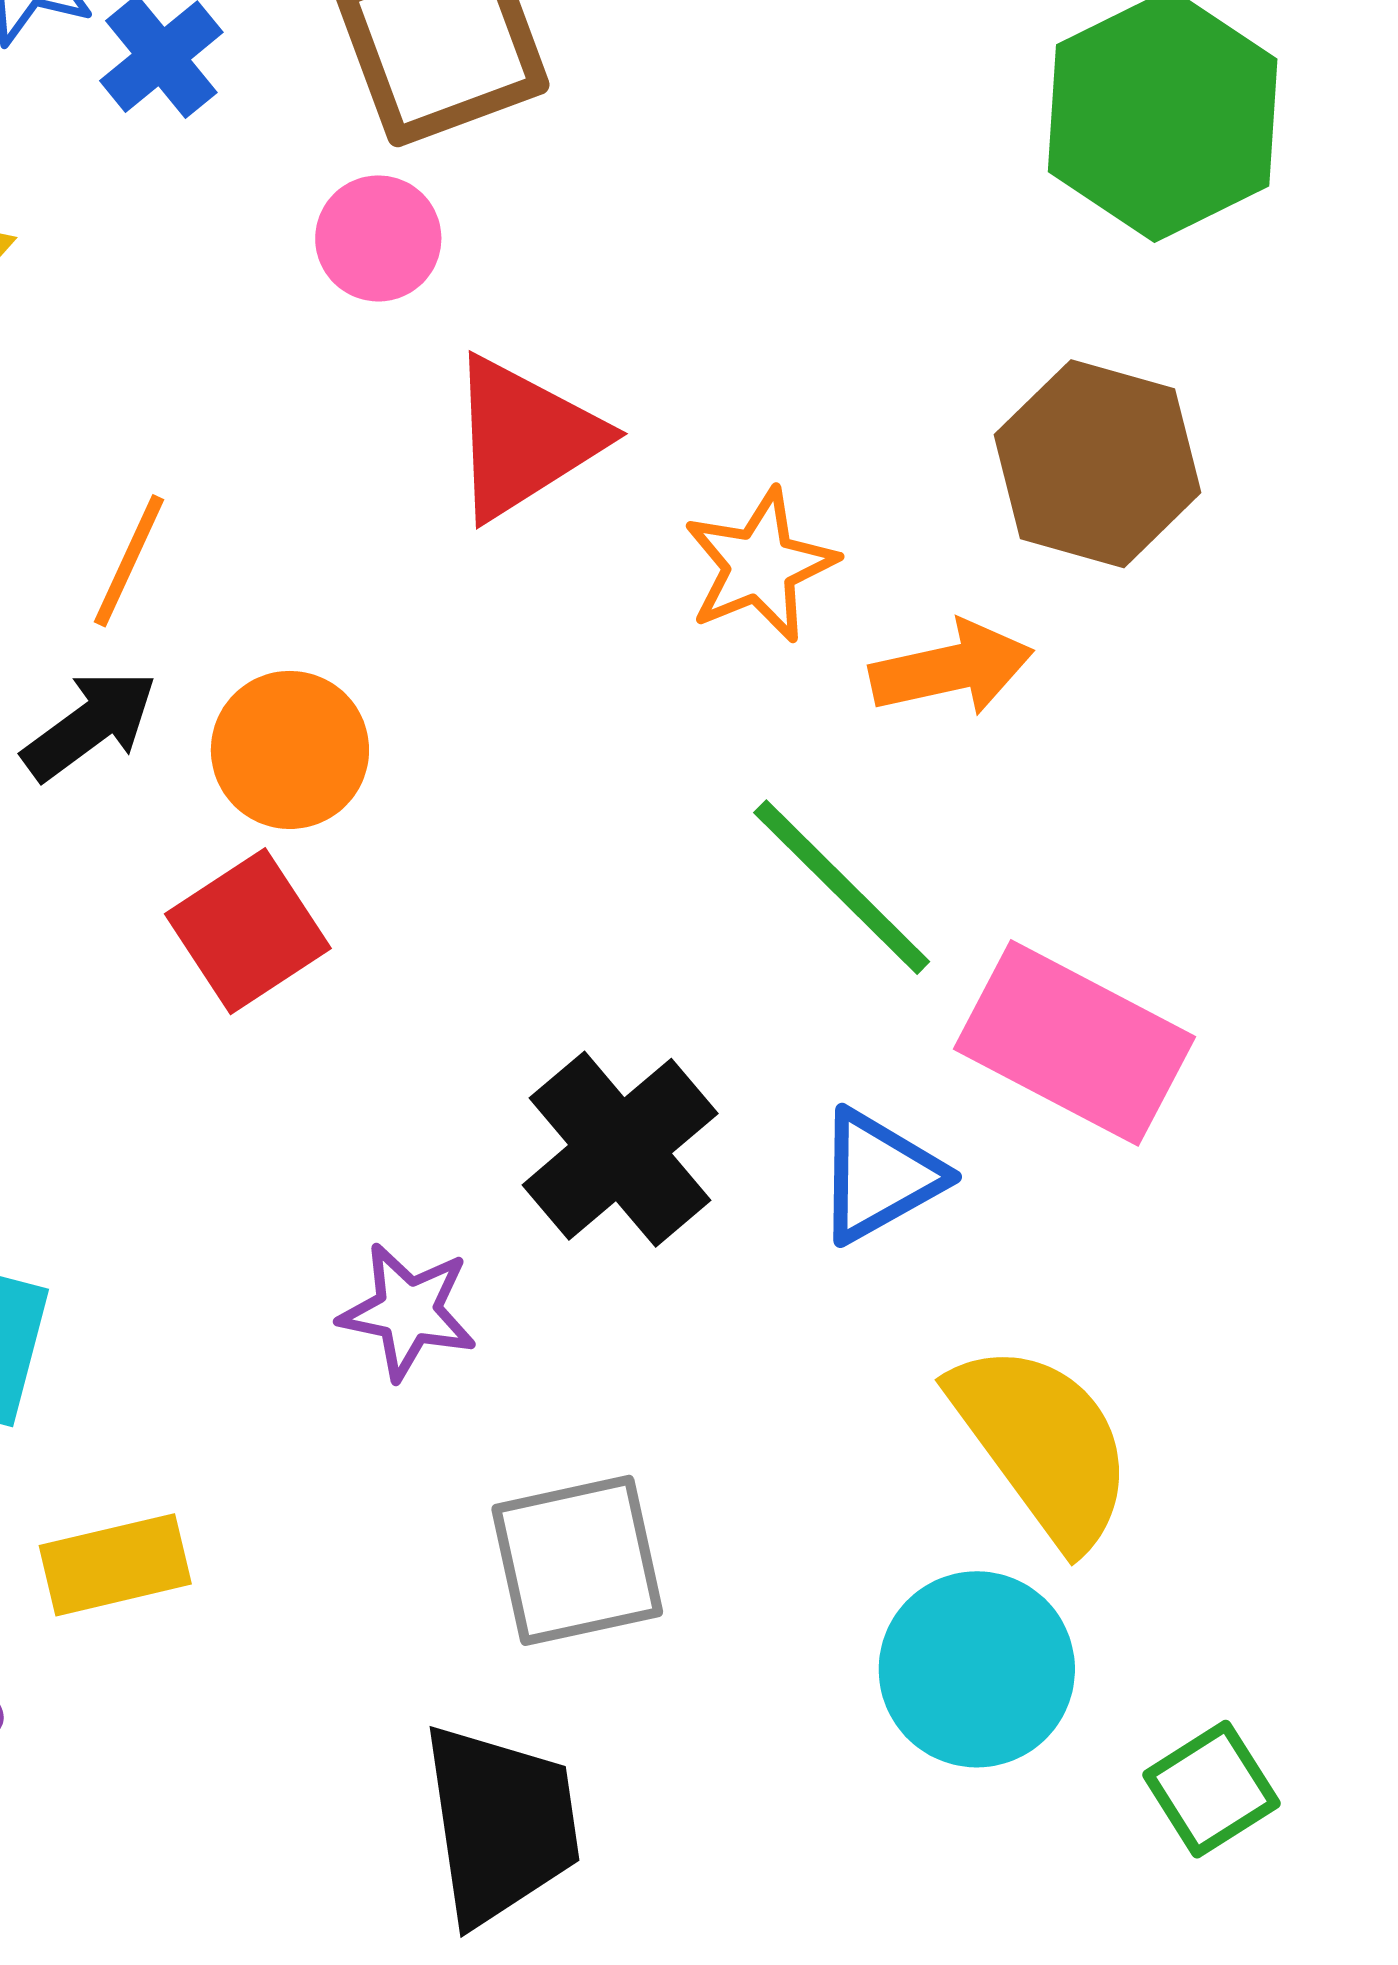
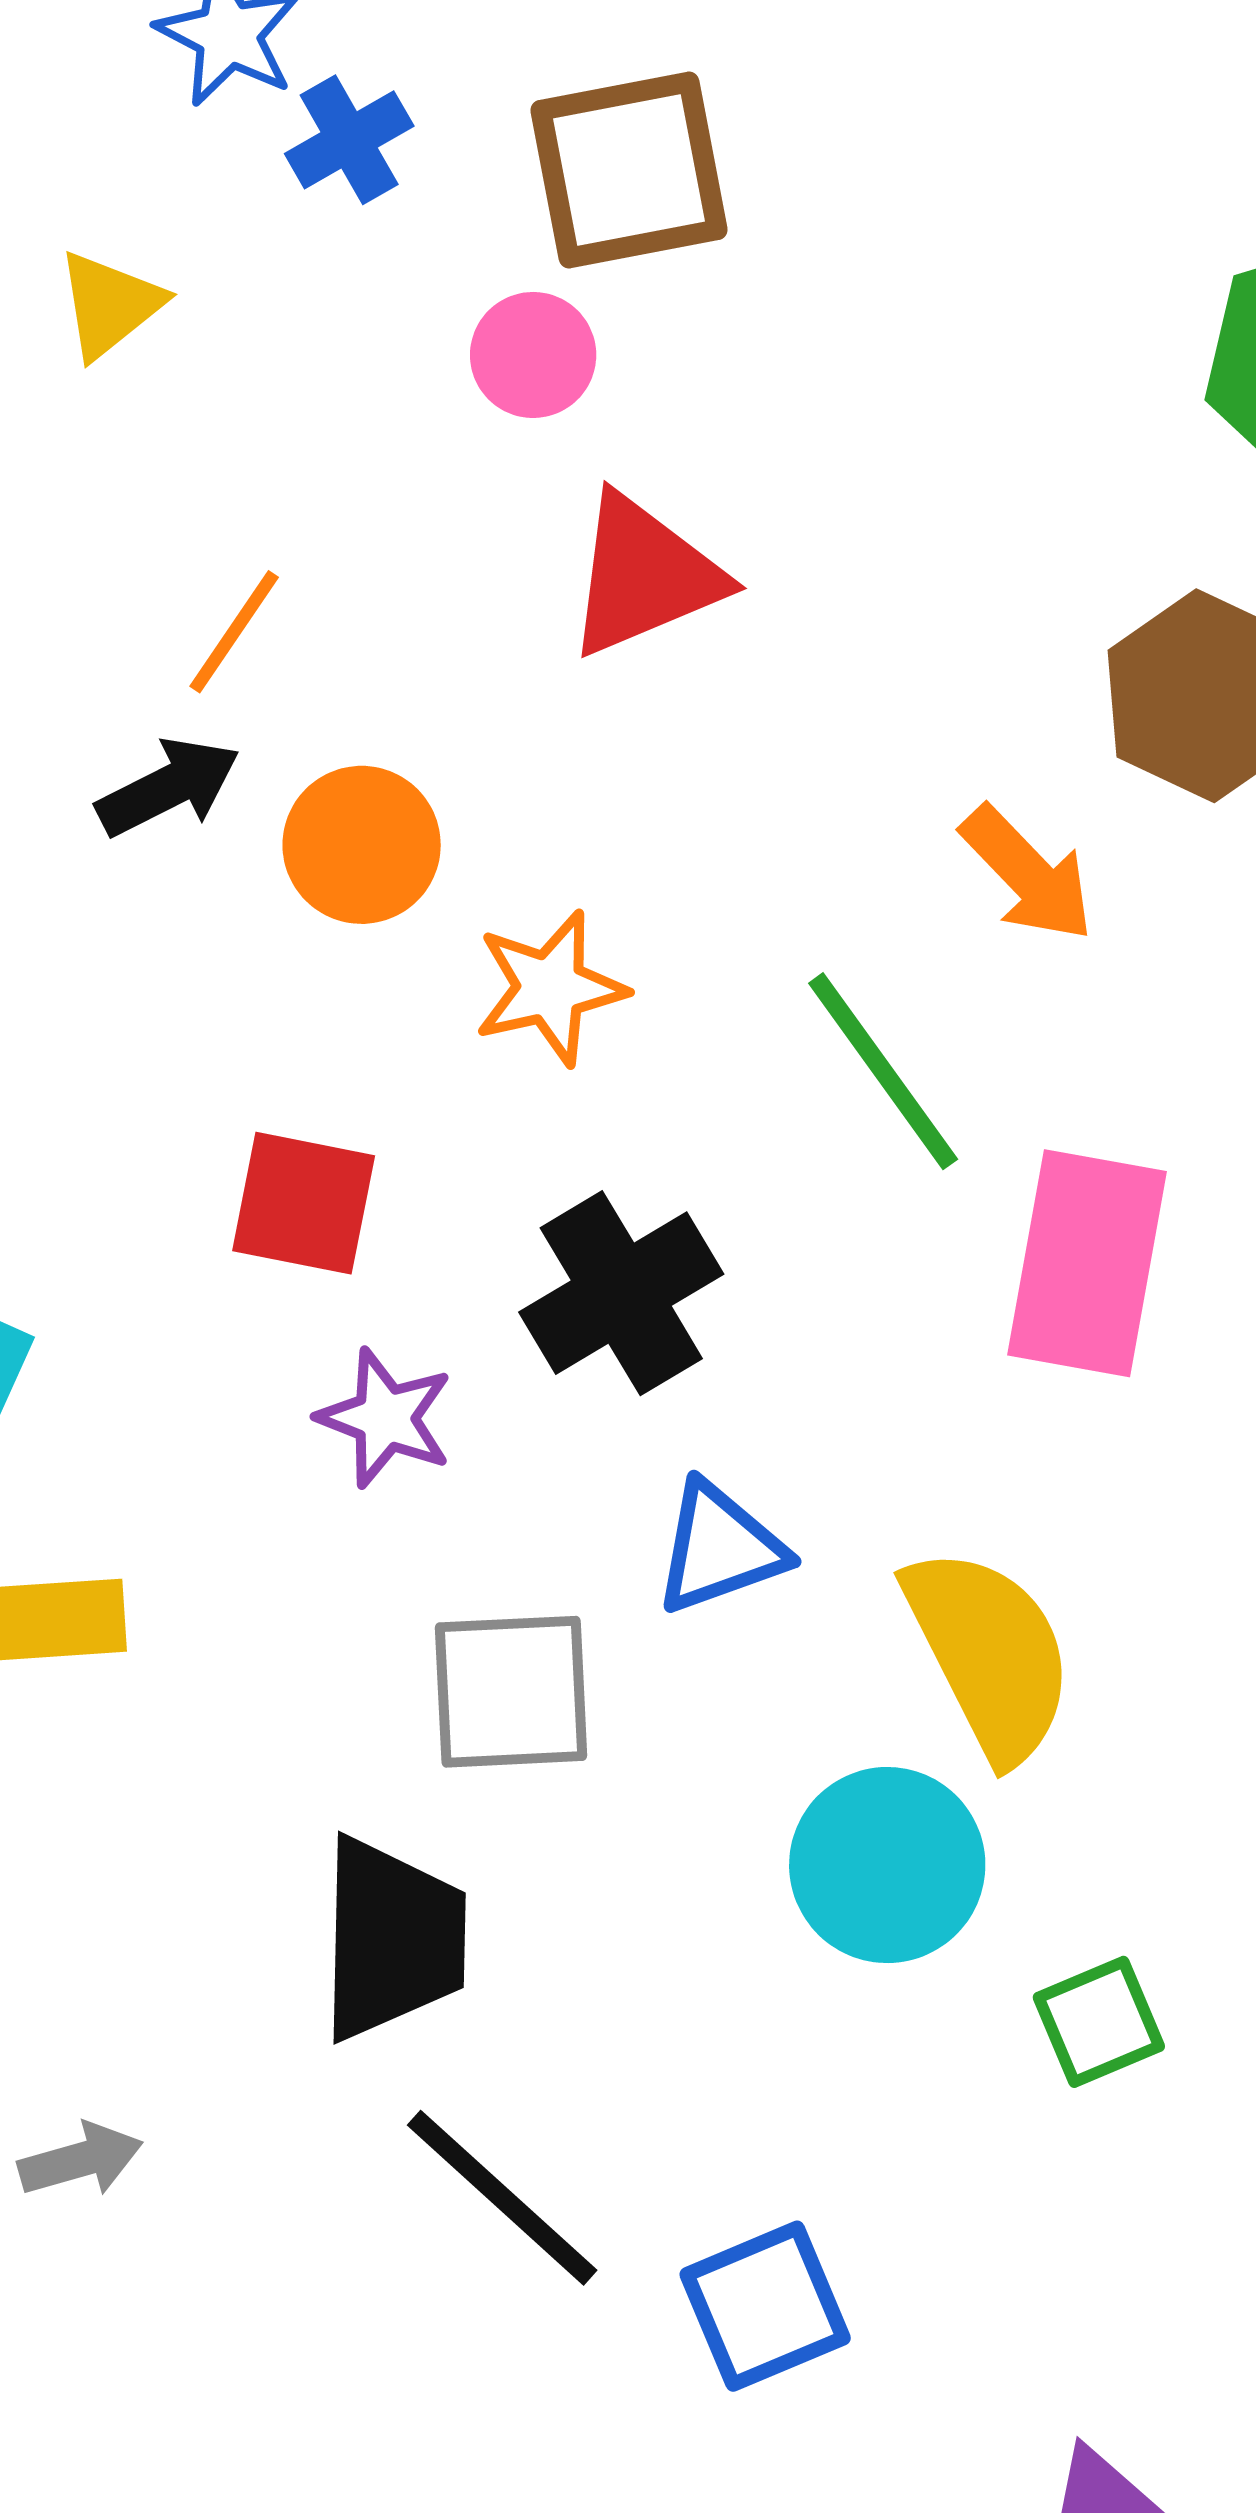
orange star: (760, 565) -> (550, 988), moved
orange arrow: (952, 668) -> (1028, 874), turned 49
red square: (248, 931) -> (304, 1203), moved, turned 35
pink rectangle: (1075, 1043) -> (1087, 1263), turned 63
blue triangle: (879, 1176) -> (720, 1548), moved

